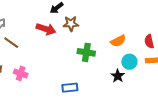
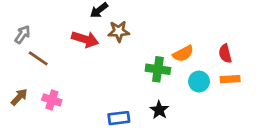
green cross: (86, 52) -> (158, 69), moved
black star: (118, 76) -> (159, 110), moved

